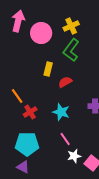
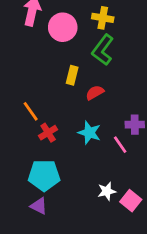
yellow cross: (71, 26) -> (103, 18), turned 35
pink line: (65, 139) -> (120, 145), moved

